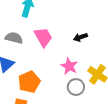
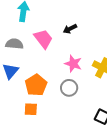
black arrow: (80, 37) -> (70, 29), moved
gray circle: (76, 87) -> (69, 88), moved

